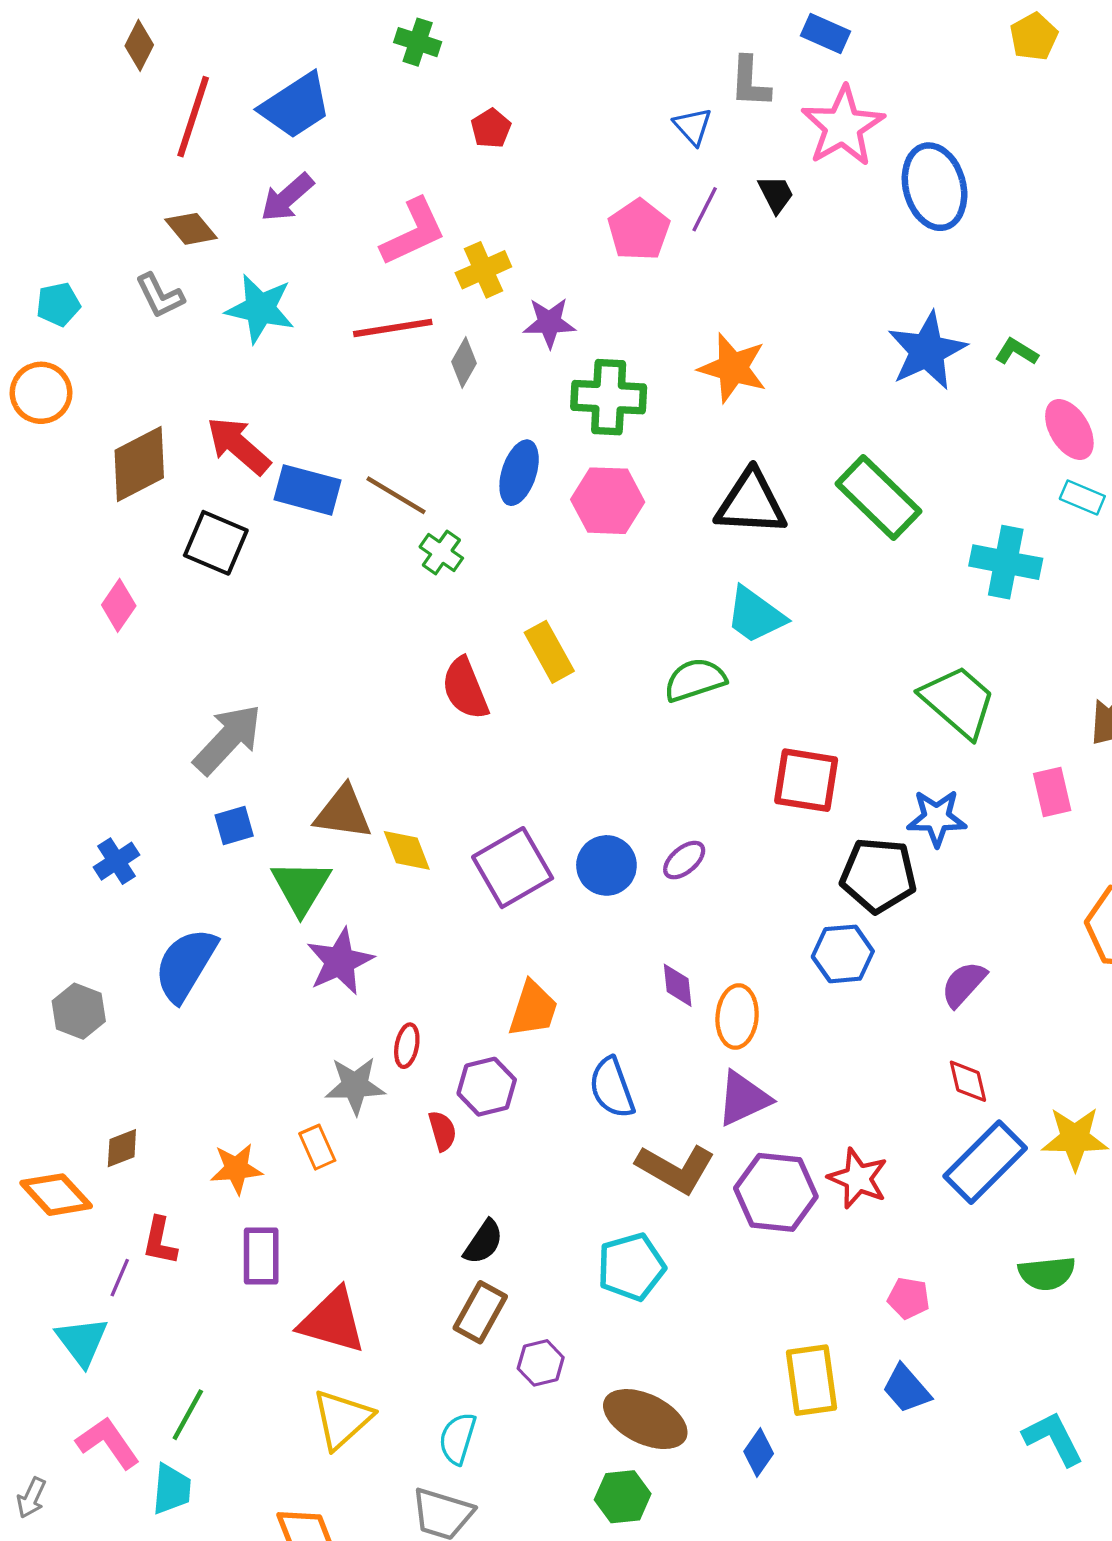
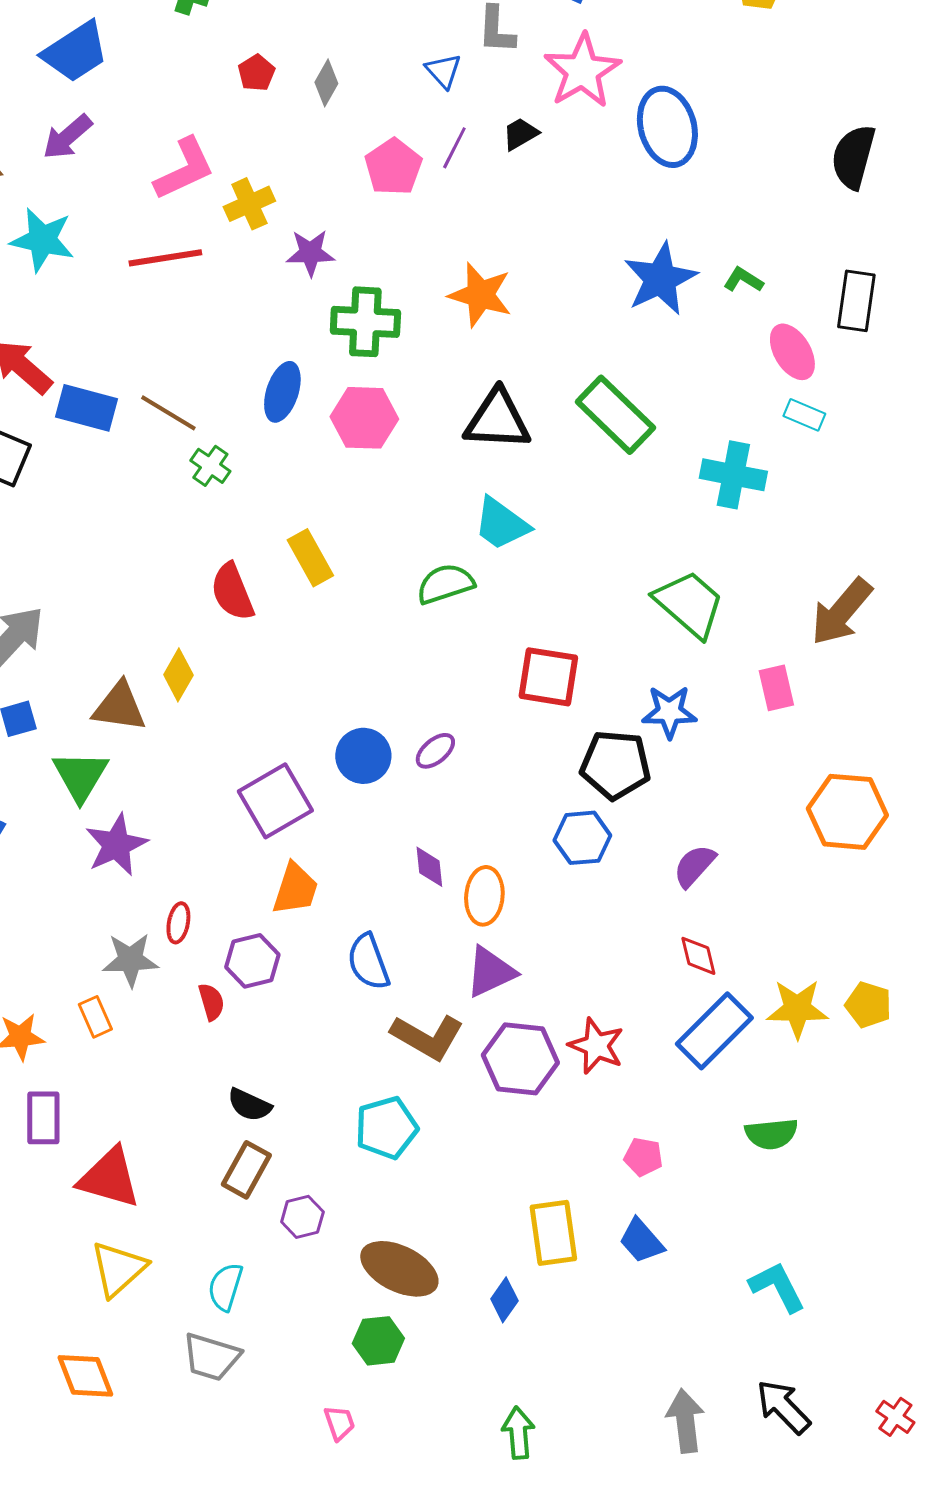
black trapezoid: (776, 194) -> (520, 134), turned -93
gray diamond: (464, 363) -> (326, 83), moved
yellow diamond: (407, 850) -> (178, 675), moved, turned 51
purple square: (513, 868) -> (275, 801), moved
black semicircle: (483, 1242) -> (249, 1105), turned 81

